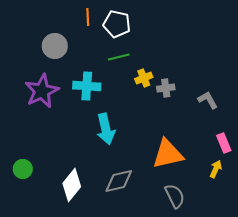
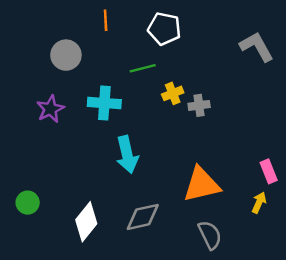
white pentagon: (117, 24) -> (164, 29), moved
purple star: (42, 91) -> (50, 109), size x0.7
gray L-shape: (208, 100) -> (257, 47), moved, size x1.4

